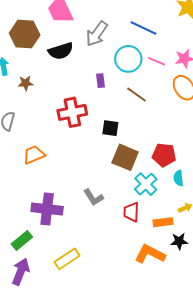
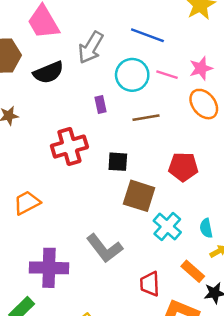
brown line: (136, 95) -> (146, 118), turned -40
red pentagon: (164, 155) -> (183, 167), moved
cyan semicircle: (178, 178) -> (206, 228), moved
gray L-shape: (93, 197) -> (105, 248), size x1.4
red trapezoid: (131, 212) -> (150, 284), moved
orange rectangle: (163, 222) -> (193, 271), turned 54

